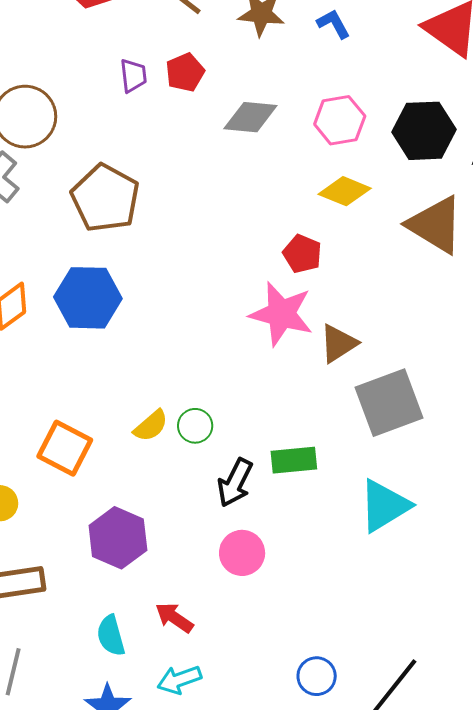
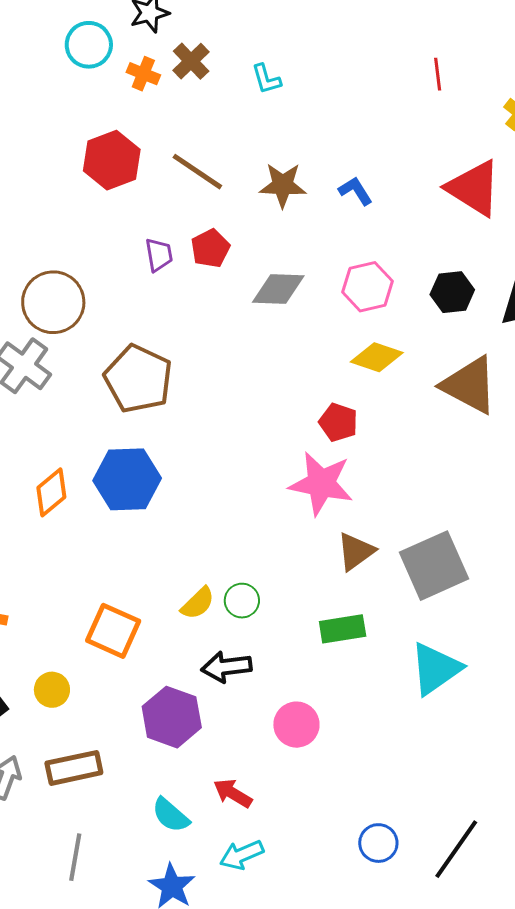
black hexagon: (424, 131) -> (452, 292), size x0.7
brown triangle: (338, 343) -> (356, 551), moved
black arrow: (235, 483) -> (226, 667), moved, turned 60
cyan semicircle: (111, 636) -> (171, 815), turned -30

